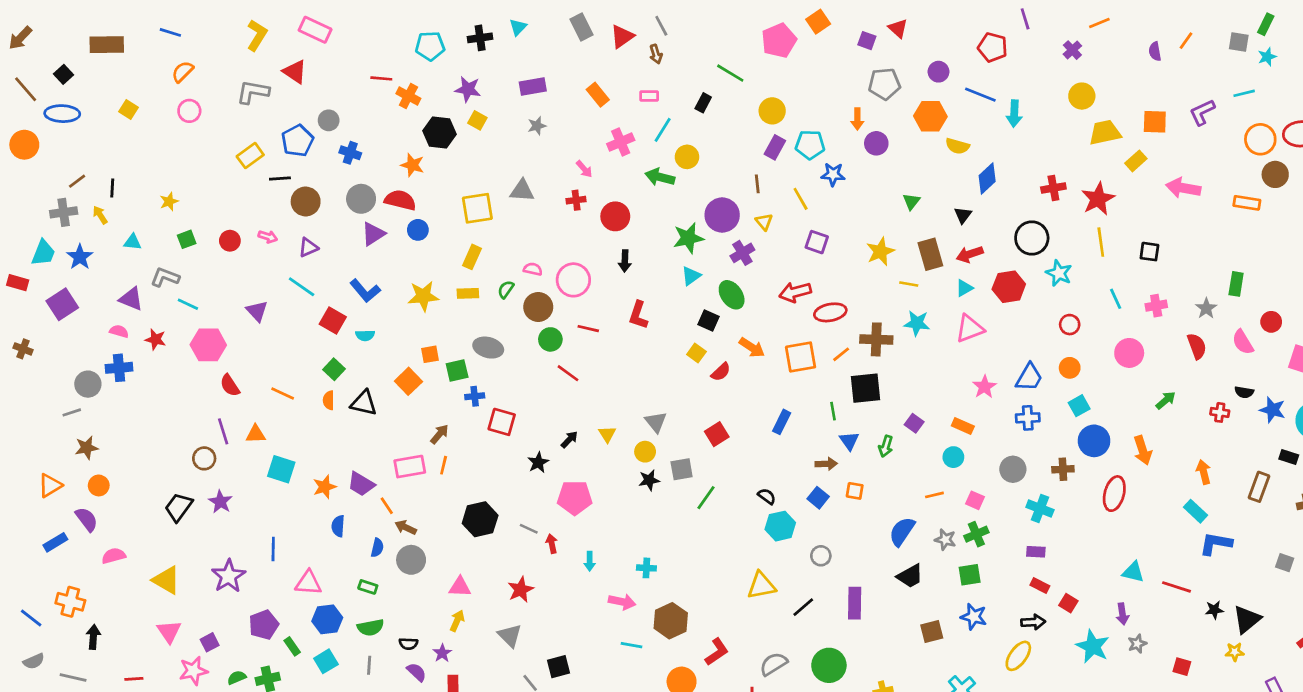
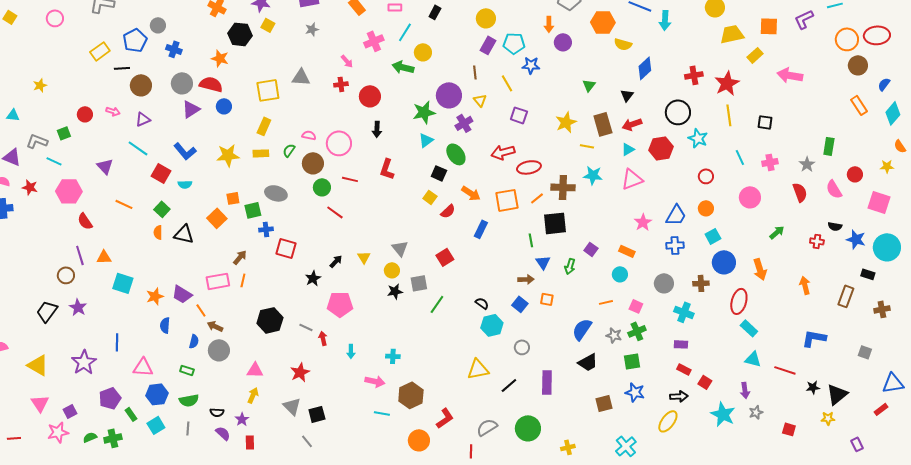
orange rectangle: (1247, 203) -> (859, 105), moved, turned 48
green square: (187, 239) -> (64, 133), moved
orange line: (283, 394) -> (124, 204), moved
blue rectangle: (782, 422) -> (481, 229), moved
cyan rectangle: (1195, 511) -> (749, 328), moved
black square: (559, 667) -> (317, 414), moved

